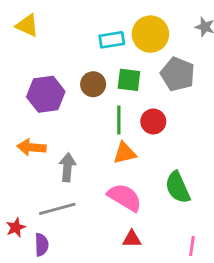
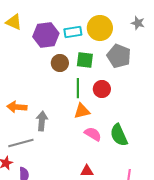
purple hexagon: (46, 94) -> (46, 35), moved
pink semicircle: (125, 197) -> (93, 134), moved, size x0.7
gray line: (57, 209) -> (21, 143), moved

